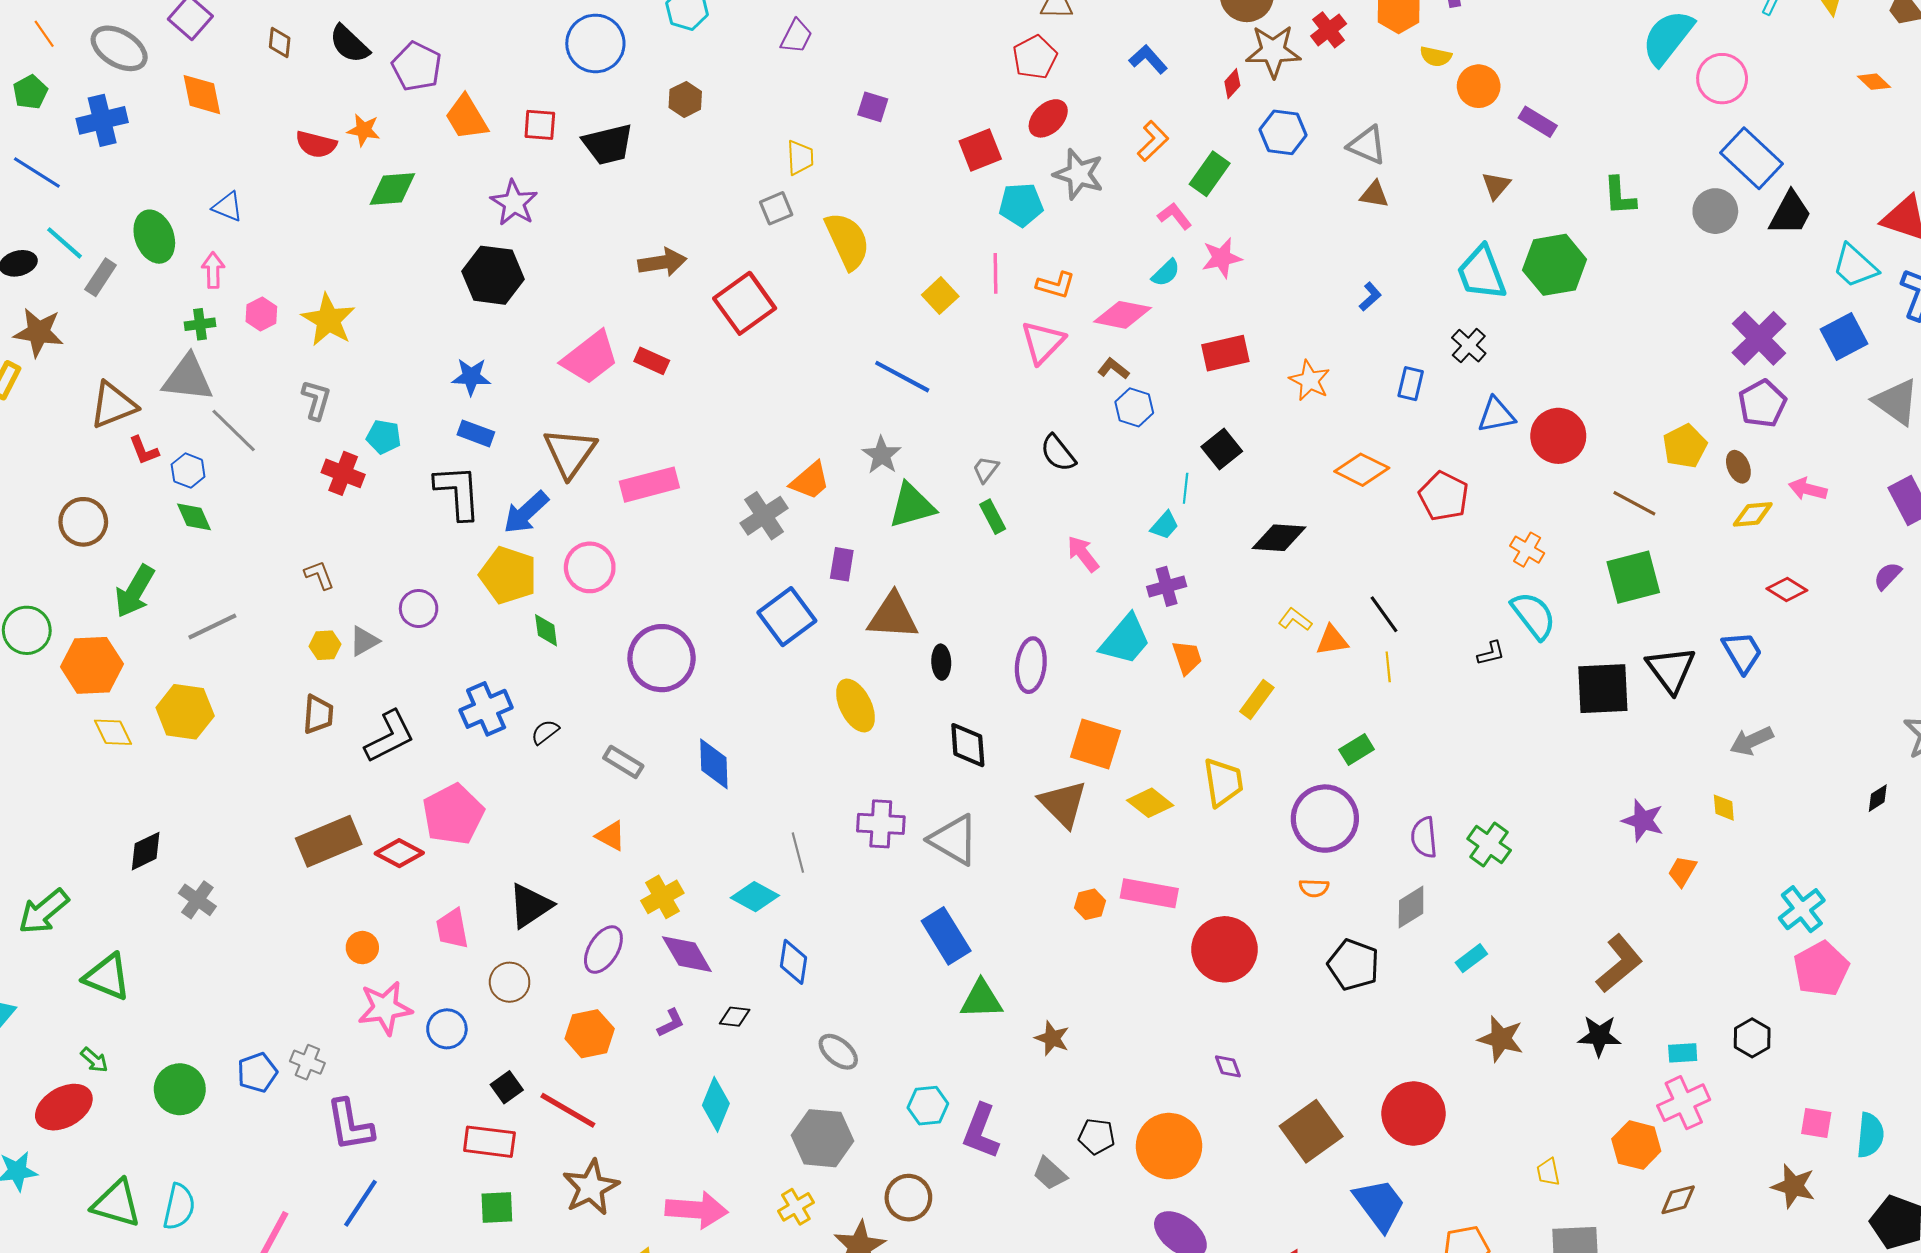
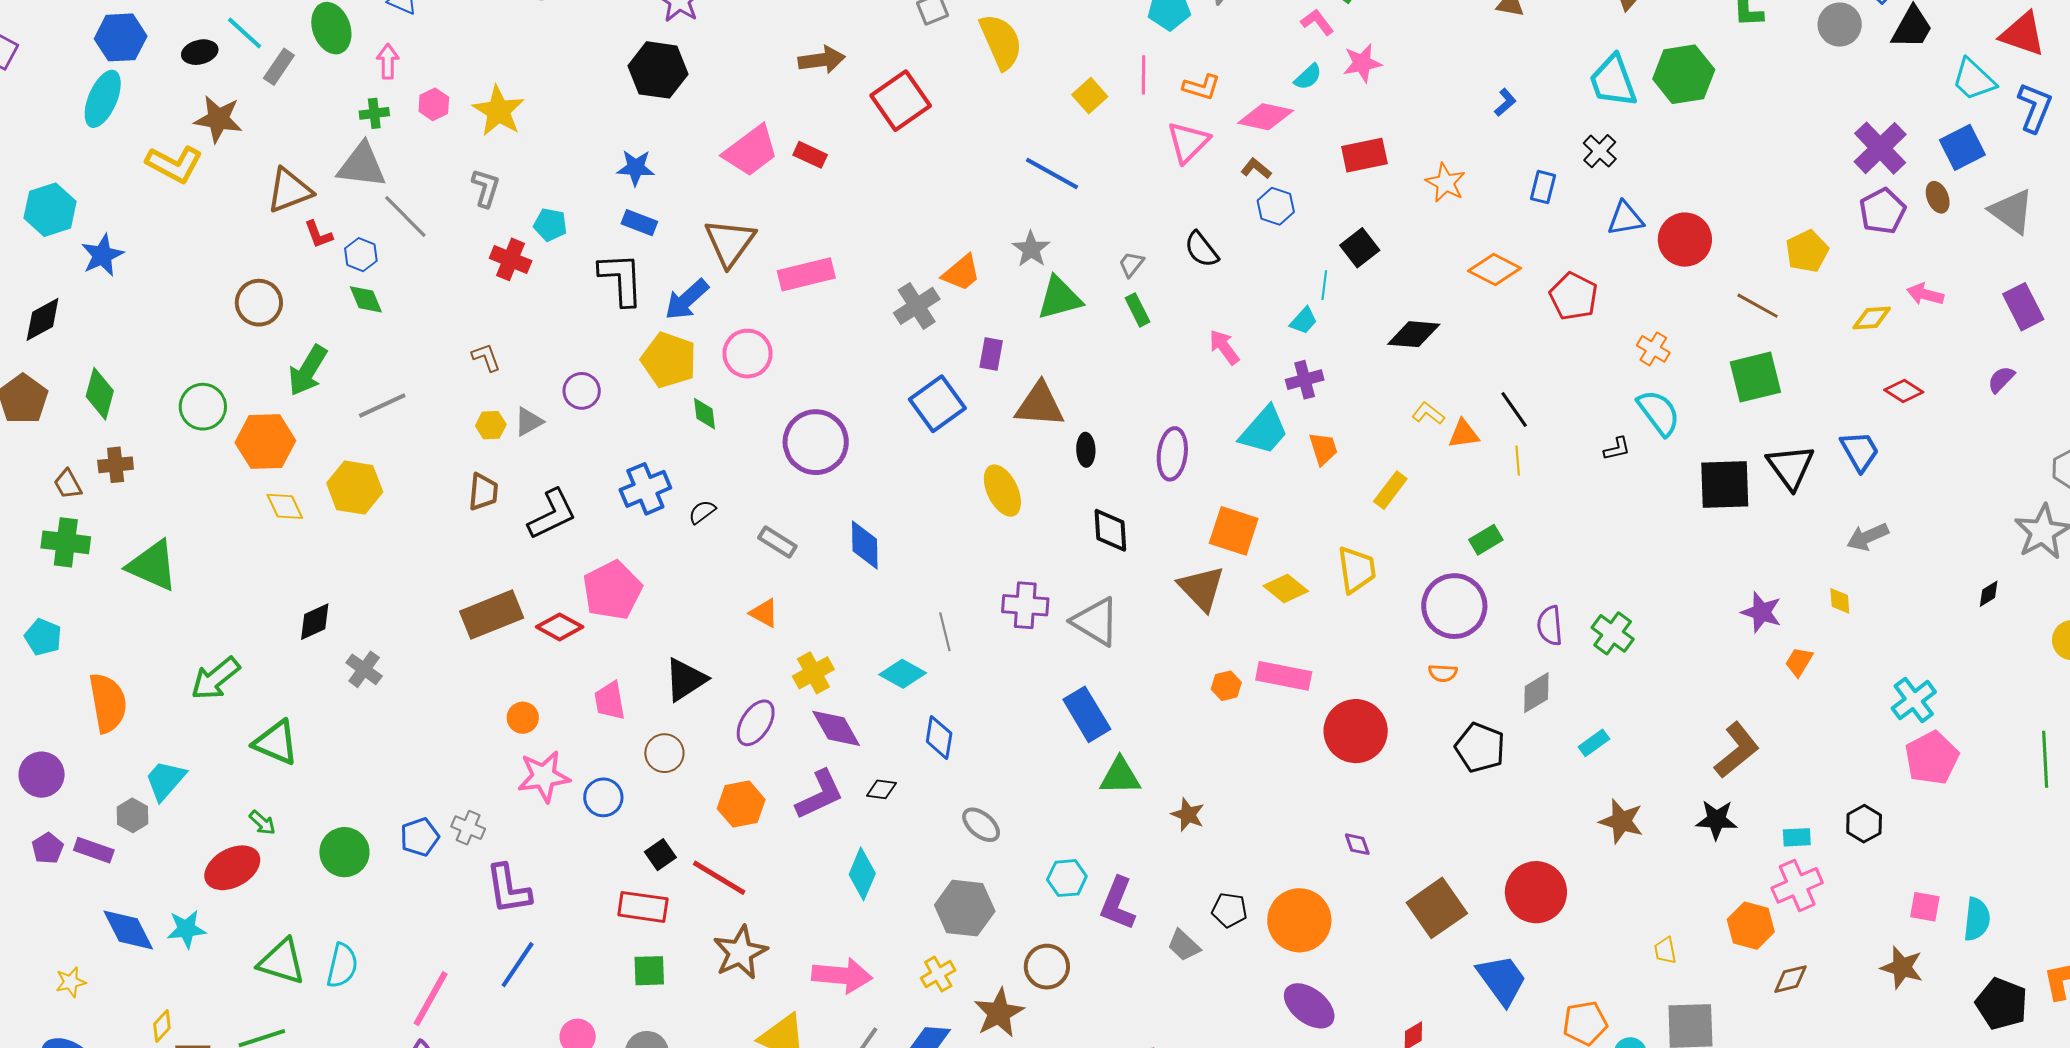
brown ellipse: (1738, 467) -> (1938, 197), moved
purple L-shape: (671, 1023) -> (820, 795), size x1.8

